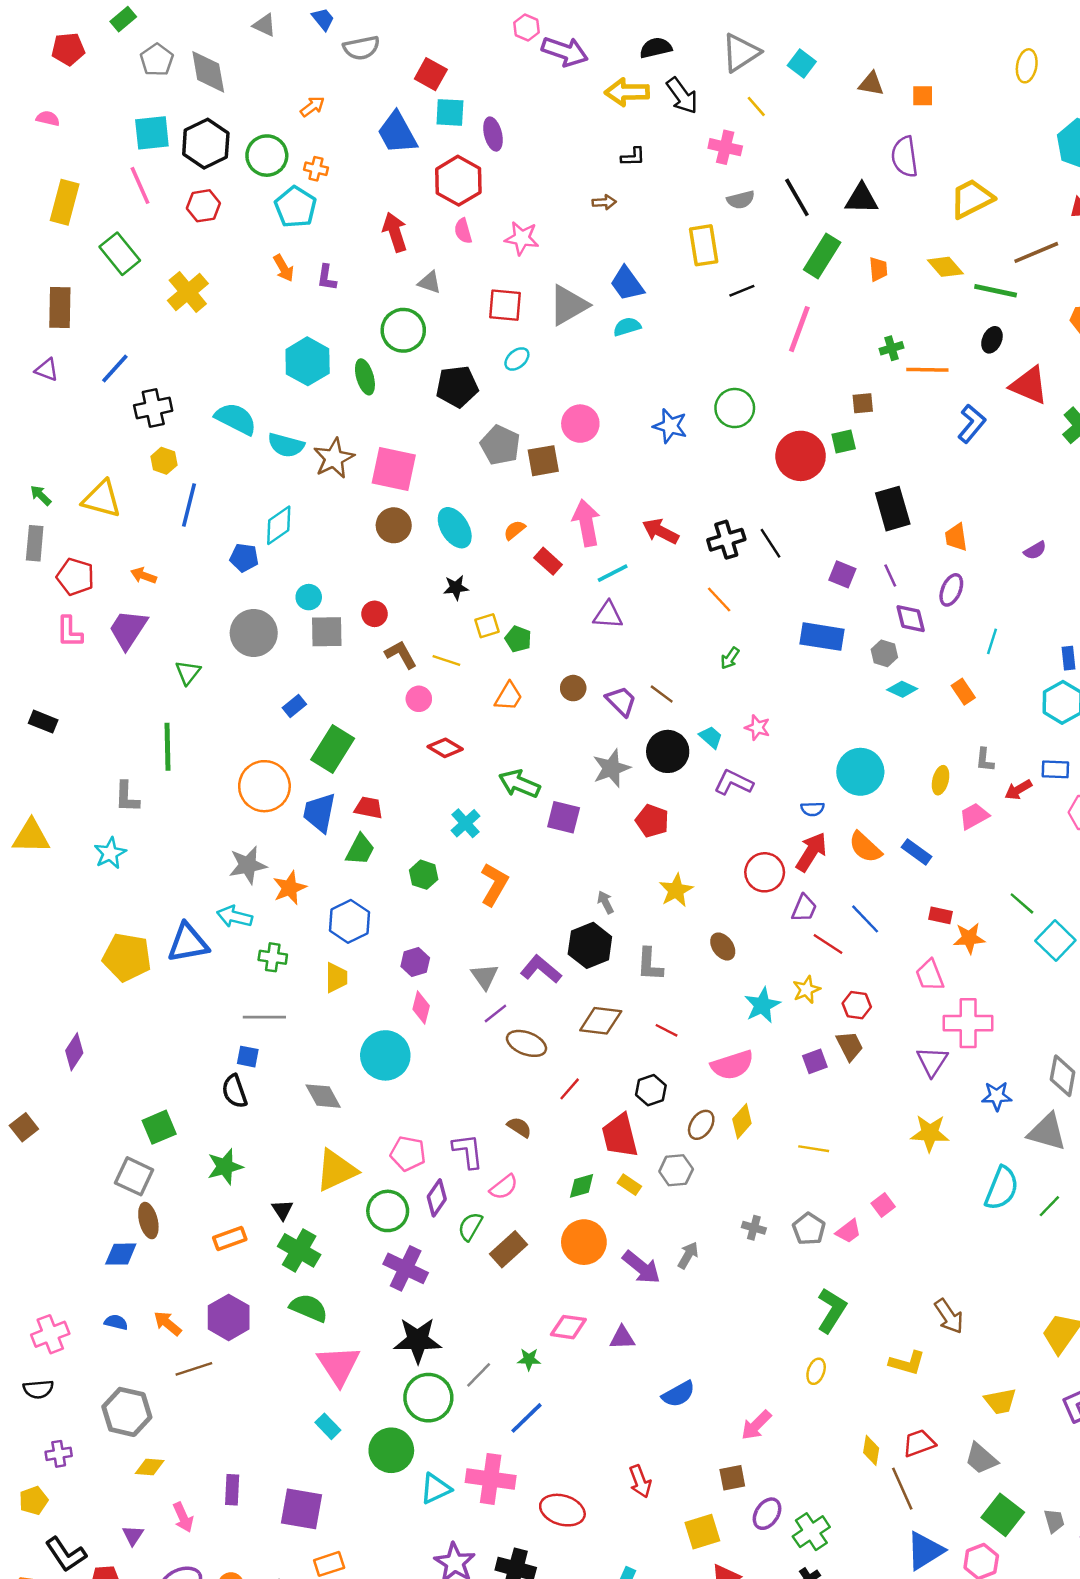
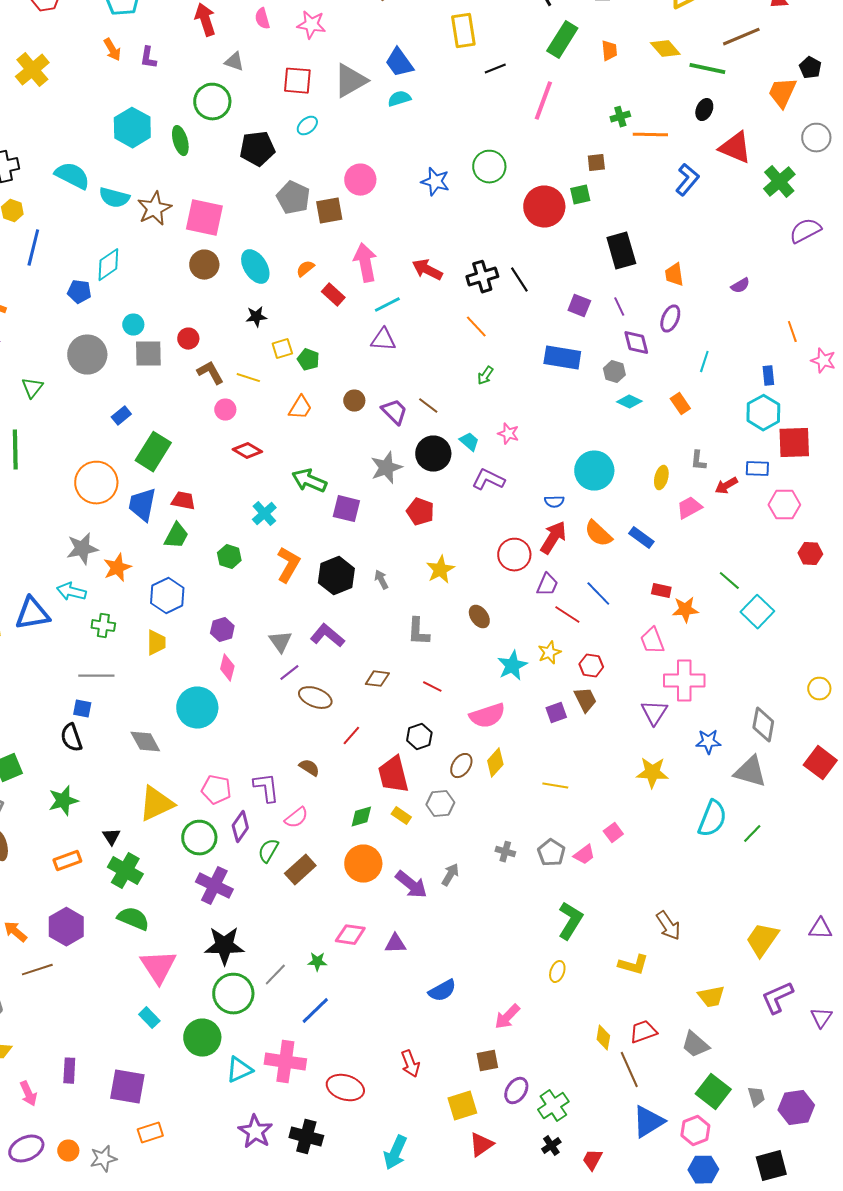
black hexagon: (590, 945) -> (336, 576), moved
brown diamond: (601, 1021) -> (377, 679), size x0.7

